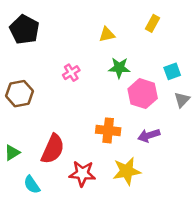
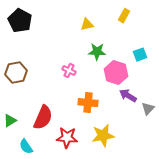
pink cross: (71, 73) -> (69, 71), moved, turned -32
gray triangle: (182, 100) -> (148, 109), moved
purple arrow: (149, 135) -> (128, 96), moved, turned 48

